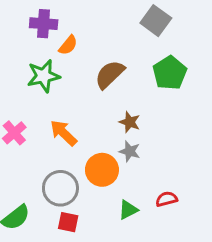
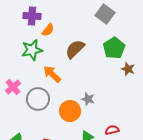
brown star: (130, 122) -> (128, 69), moved
orange arrow: (64, 133) -> (52, 74), moved
gray circle: (60, 188) -> (38, 99), moved

